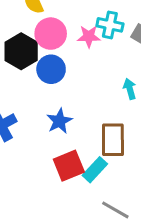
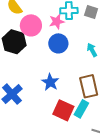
blue circle: (51, 69) -> (58, 43), moved
red square: (69, 166) -> (63, 110), turned -30

